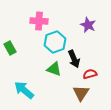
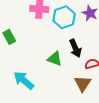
cyan hexagon: (55, 42) -> (64, 17), moved

